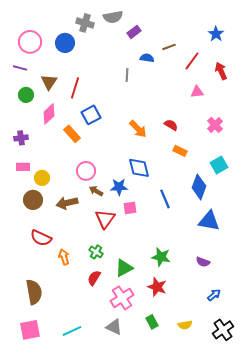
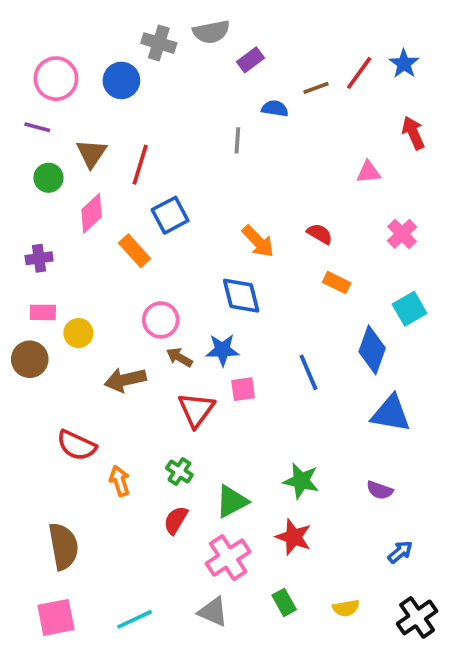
red line: (192, 61) -> (359, 73), moved
blue diamond: (139, 168) -> (241, 296), moved
brown circle: (33, 200) -> (30, 359), moved

